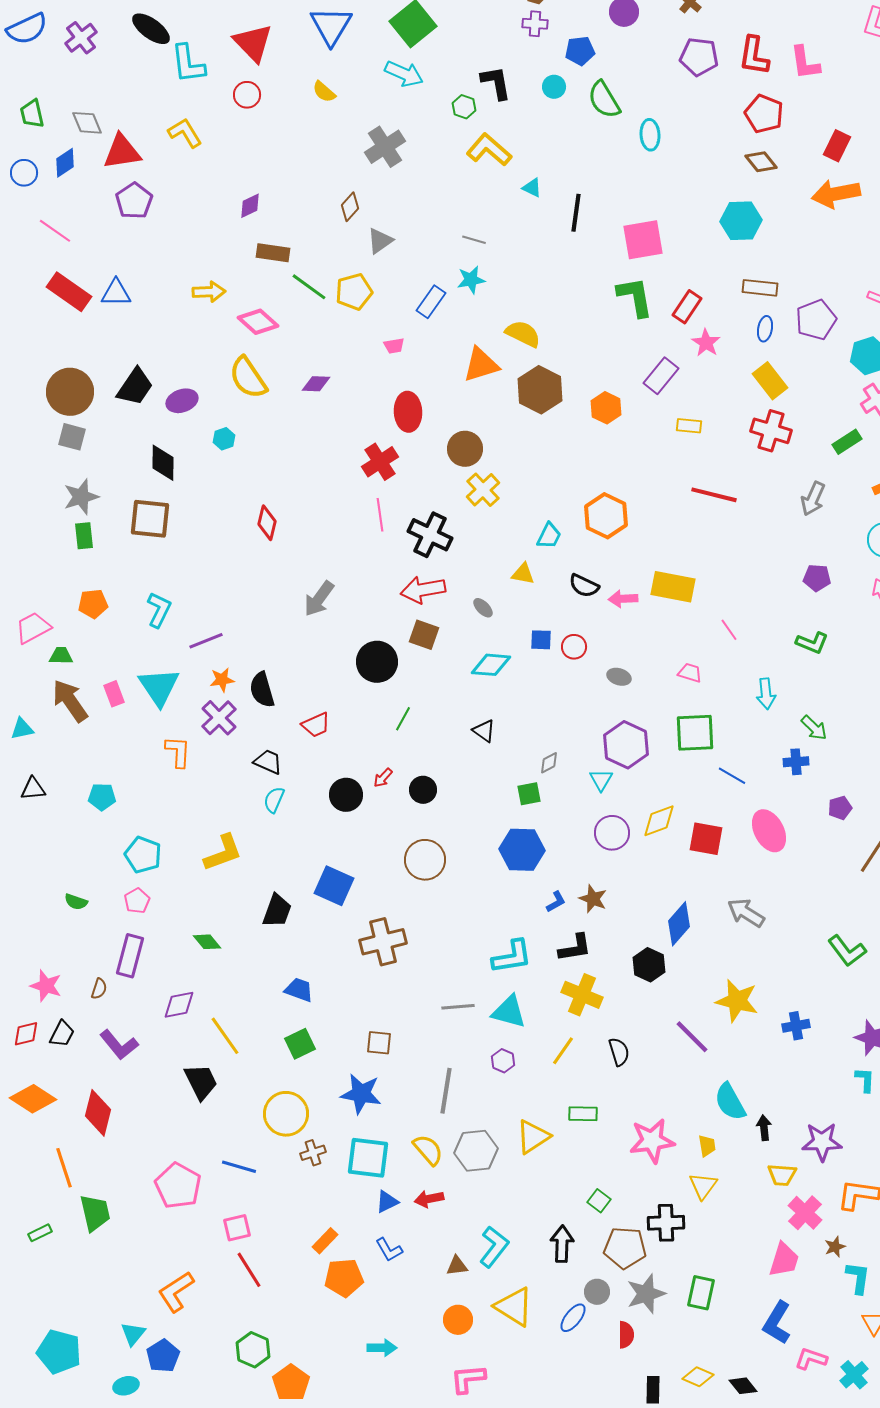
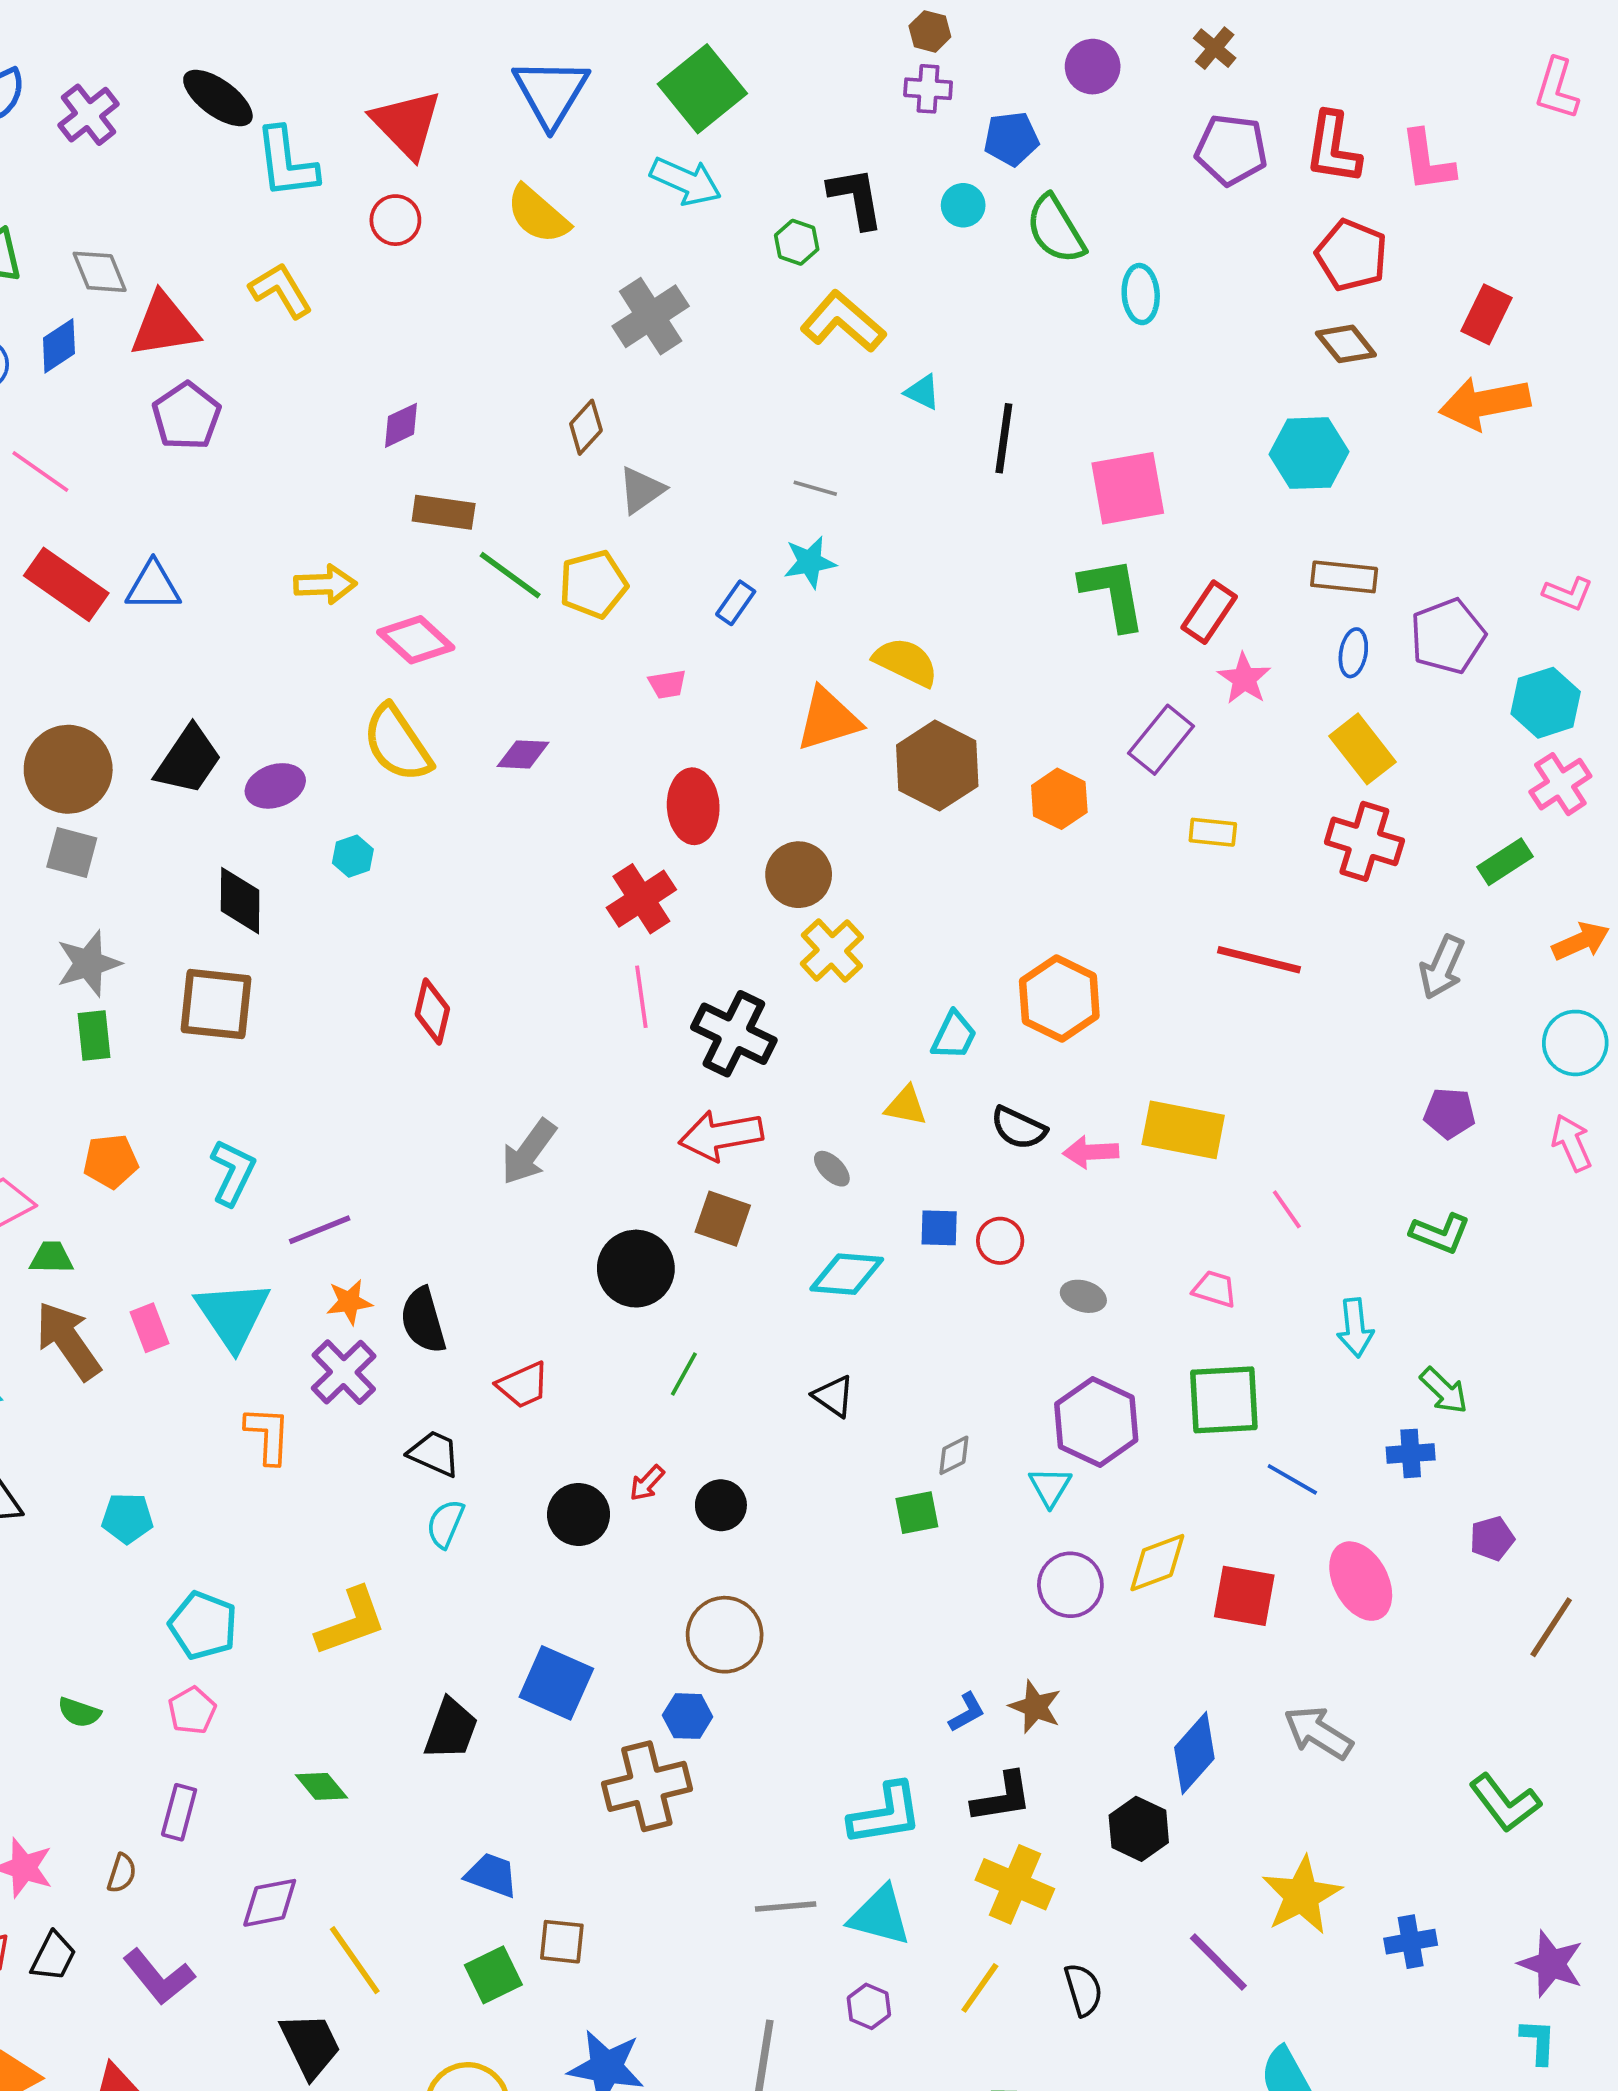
yellow semicircle: (324, 92) -> (538, 215), size x1.5
blue rectangle: (431, 302) -> (736, 603), size x0.7
blue hexagon: (522, 850) -> (688, 1716), moved, size x0.6
purple rectangle: (130, 956) -> (179, 1812), size x0.7
yellow star: (737, 1001) -> (1302, 1895), turned 30
brown square: (379, 1043) -> (562, 1942), moved

